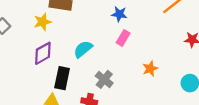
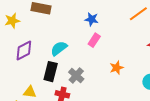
yellow star: (42, 22) -> (12, 21), moved
black rectangle: (62, 78) -> (51, 72), moved

